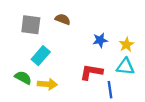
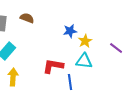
blue star: (100, 40) -> (70, 31), moved
yellow arrow: (47, 84) -> (13, 77), turned -90

